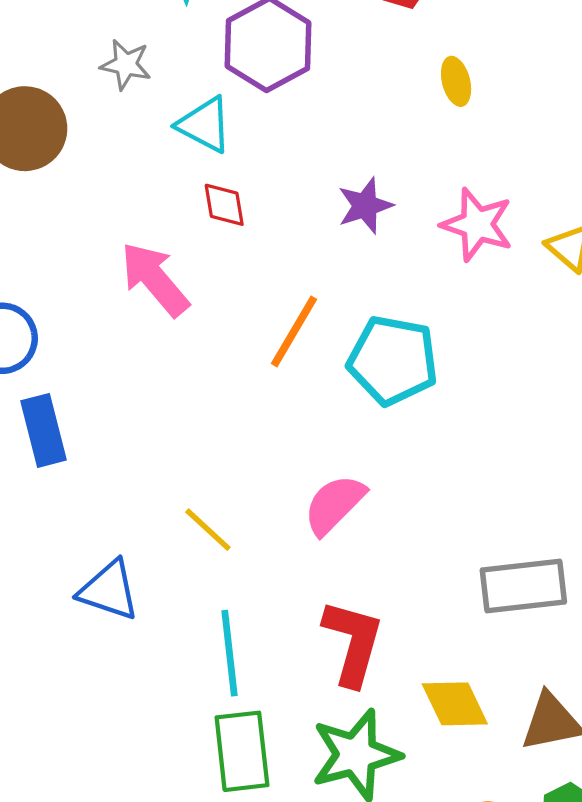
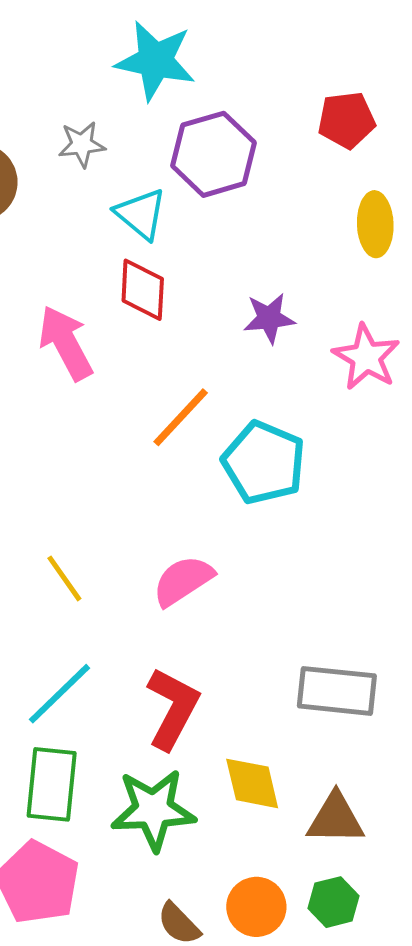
gray star: (126, 65) -> (82, 144), turned -30
yellow ellipse: (456, 81) -> (375, 224), size x1.4
red diamond: (224, 205) -> (143, 290), size x1.4
cyan line: (229, 653) -> (60, 694), turned 40

